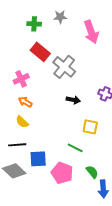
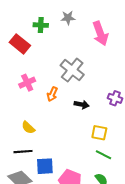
red rectangle: (40, 52) -> (20, 44), moved
orange arrow: (25, 102) -> (52, 94), moved, turned -96
green line: (75, 148) -> (104, 155), moved

